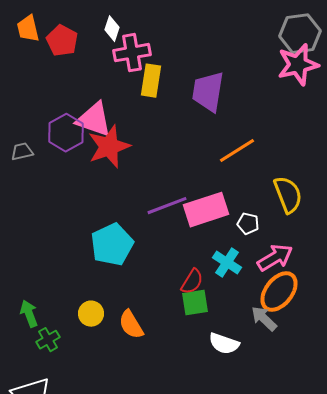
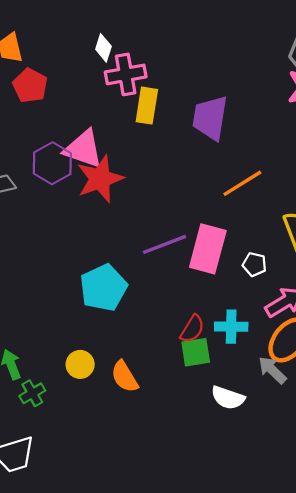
red pentagon: (62, 41) -> (30, 86), moved
pink rectangle: (206, 210) -> (208, 249), turned -57
cyan cross: (227, 263) -> (231, 327), moved, turned -32

